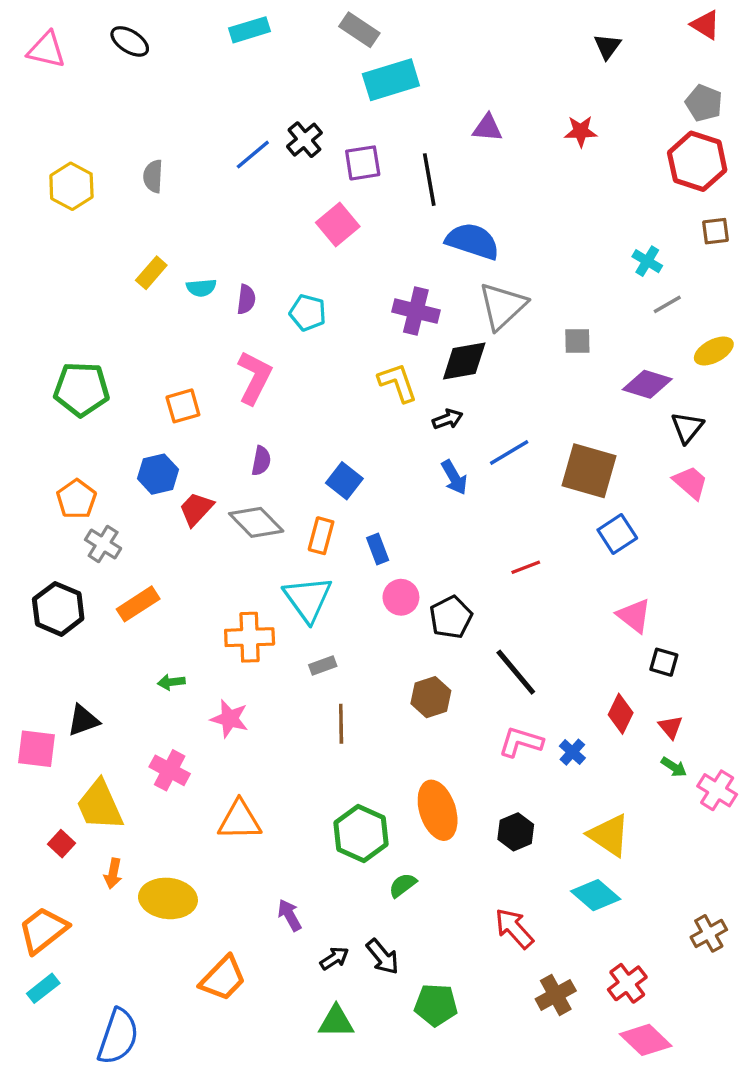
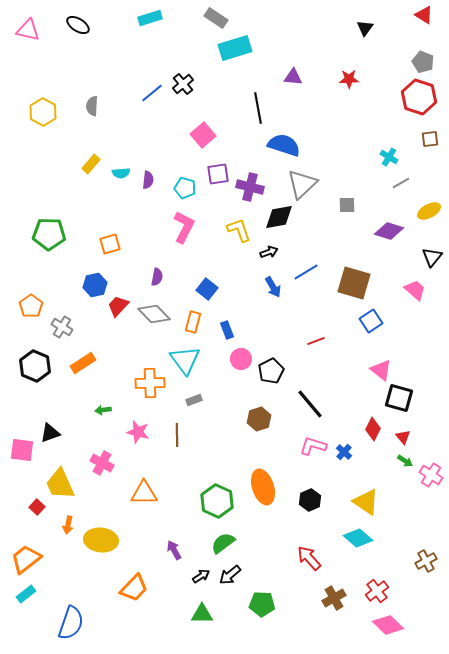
purple square: (363, 163) -> (218, 174), moved
pink L-shape: (255, 378) -> (184, 227), moved
black triangle: (687, 428) -> (432, 257), moved
orange pentagon: (76, 499) -> (31, 306), moved
black square: (664, 662) -> (399, 398), size x1.6
brown line: (341, 724) -> (177, 435), moved
green semicircle: (403, 885) -> (223, 543), moved, size x1.4
black arrow: (383, 957) -> (230, 575), turned 90

